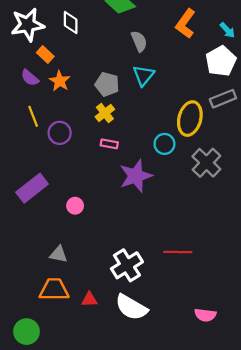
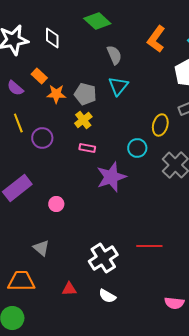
orange rectangle: (45, 54) -> (39, 76), moved
orange star: (60, 81) -> (56, 94), moved, turned -30
yellow ellipse: (190, 119) -> (160, 125), size x0.7
gray triangle: (58, 254) -> (41, 248), turned 30
orange trapezoid: (54, 290) -> (21, 281), moved
white semicircle: (131, 307) -> (107, 296), size x0.6

